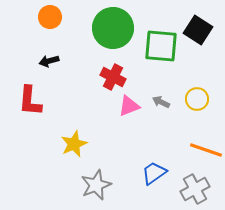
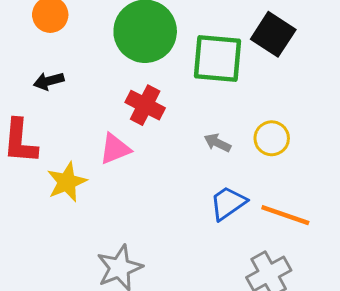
pink triangle: (129, 106) -> (115, 149), moved
yellow star: (74, 144) -> (67, 182), moved
blue trapezoid: (154, 173) -> (228, 203), moved

